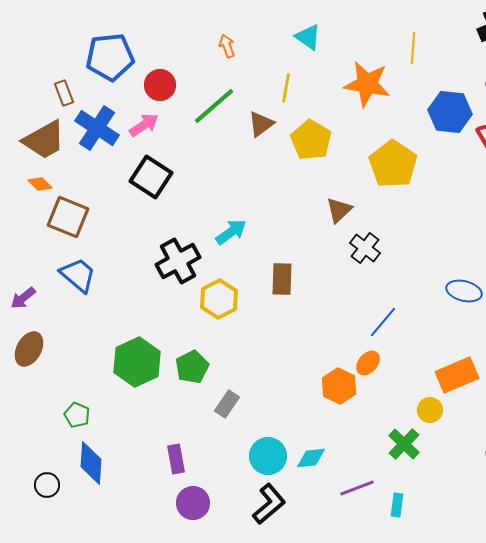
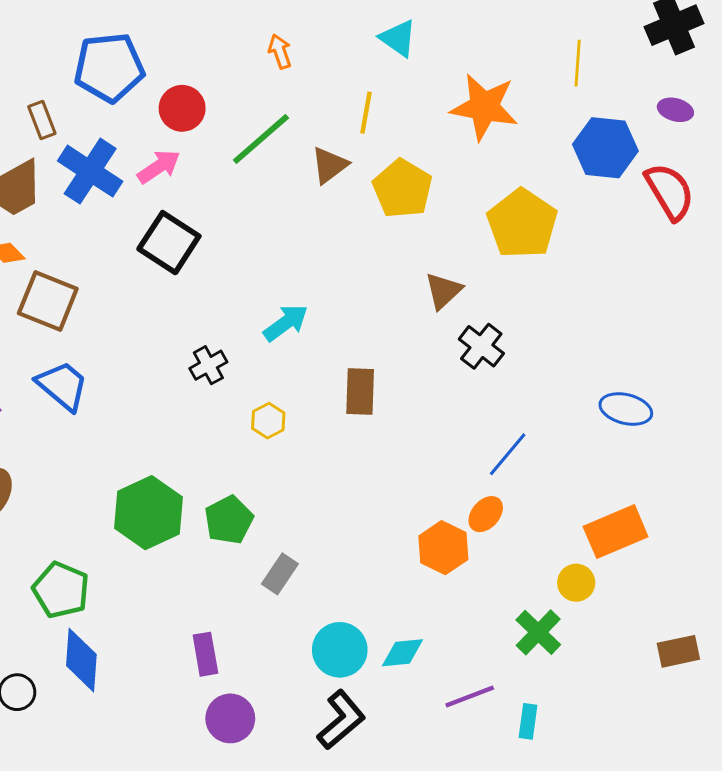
yellow line: (413, 48) -> (578, 63), moved
black cross: (178, 261) -> (208, 365), size x0.6
yellow hexagon: (219, 299) -> (268, 421), size x0.6
green pentagon: (77, 415) -> (61, 590), size x1.5

